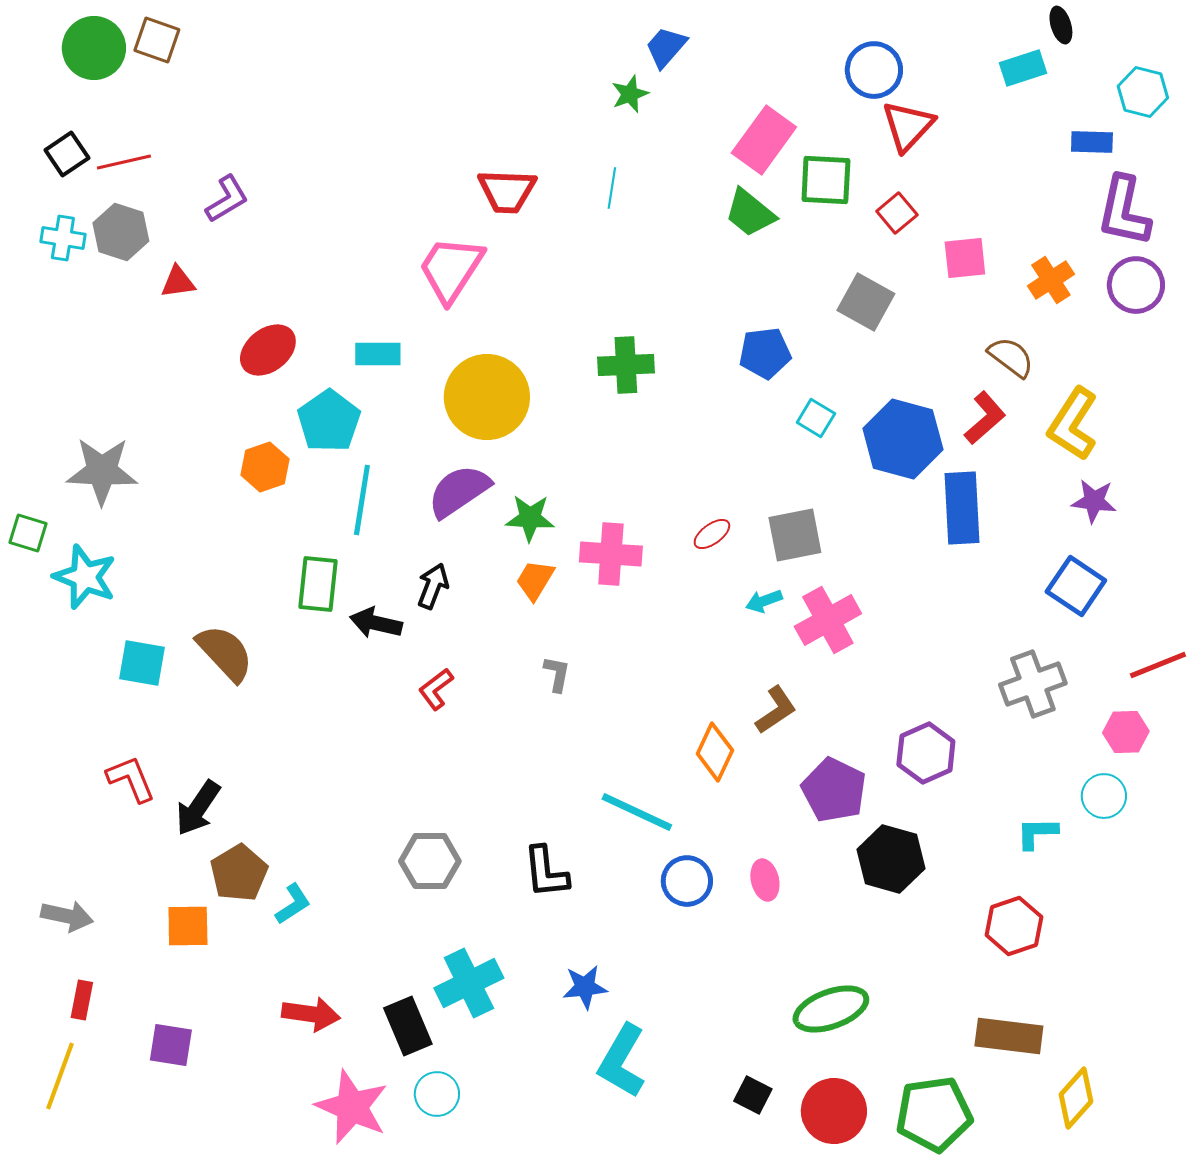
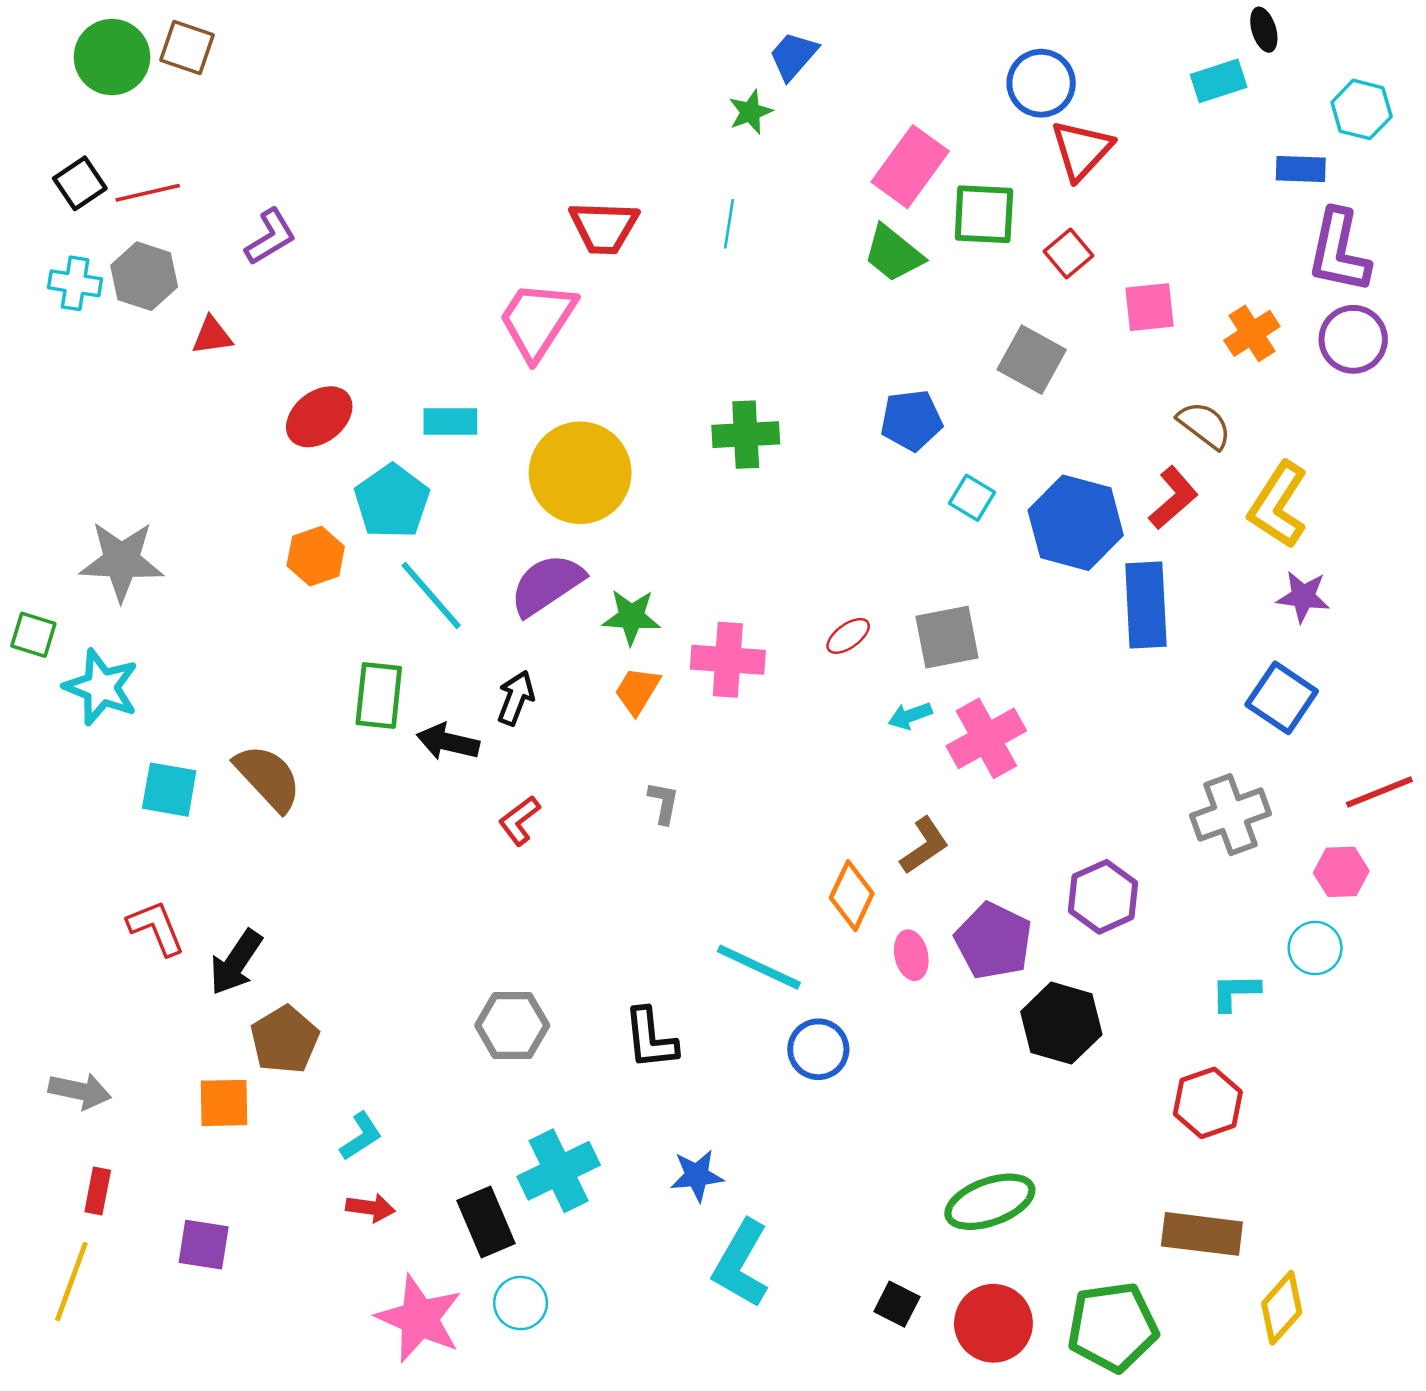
cyan line: (362, 500) -> (431, 595), turned -50
pink ellipse: (765, 880) -> (911, 955), moved
cyan L-shape: (293, 904) -> (361, 1136), moved
red arrow: (311, 1014) -> (370, 1208), size x0.7

